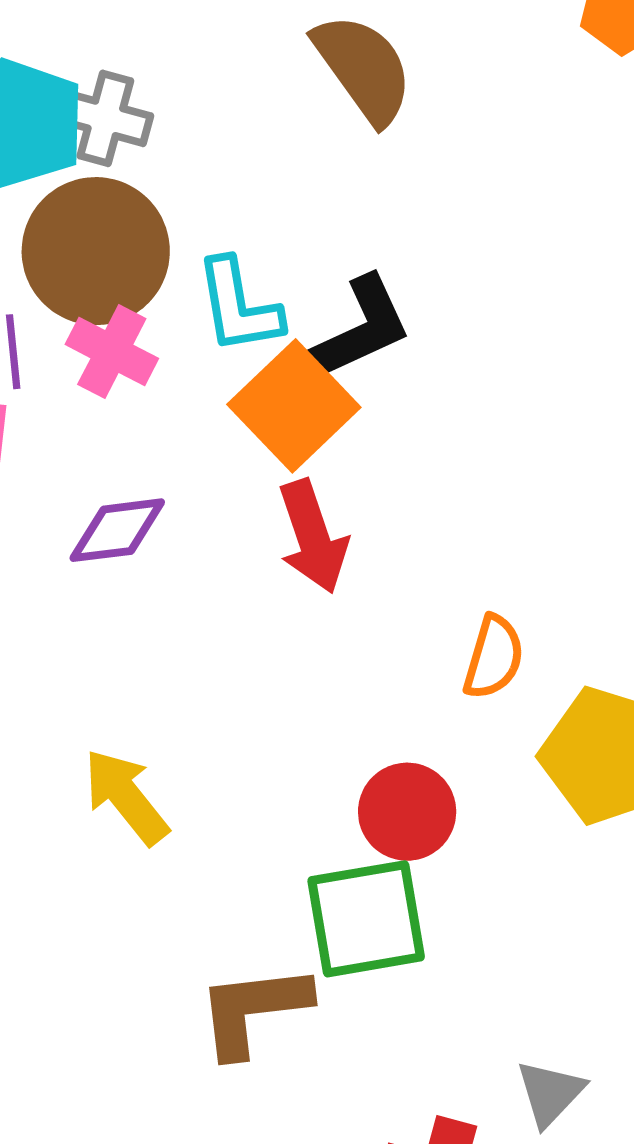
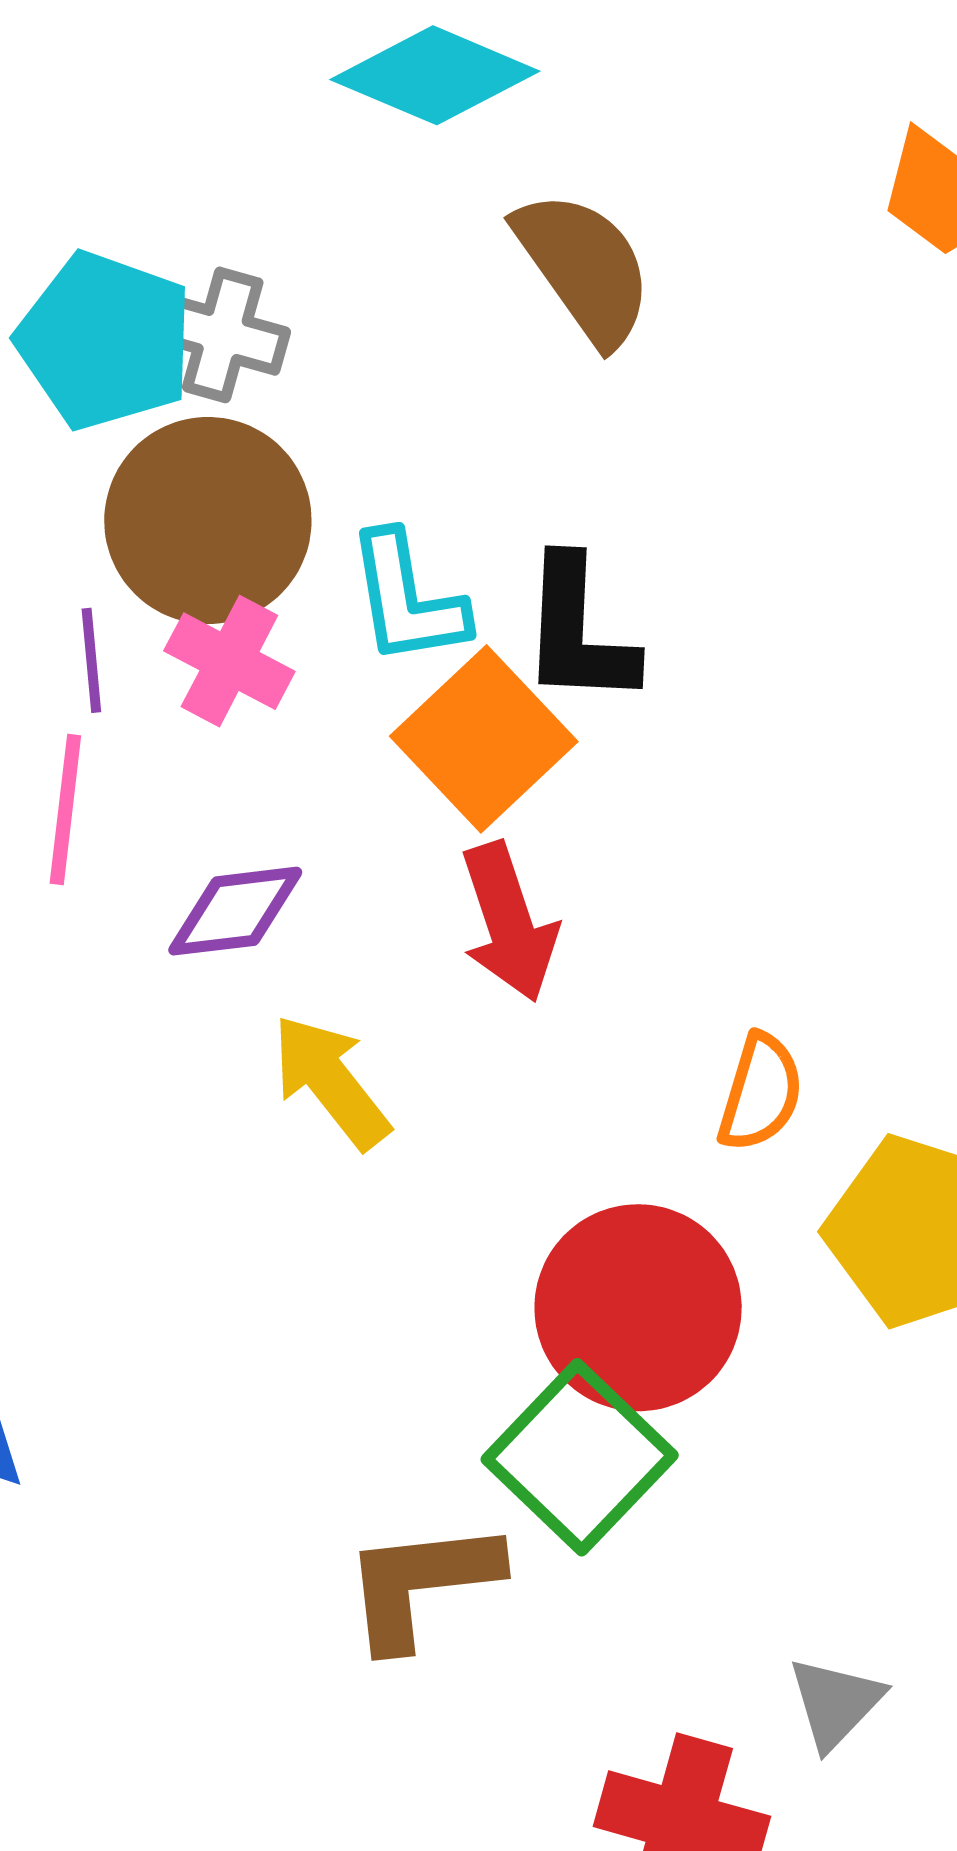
black L-shape: (361, 329) -> (578, 632), turned 117
yellow arrow: (126, 797) -> (331, 1082), moved
red circle: (407, 812) -> (638, 1308), size x1.5
green square: (366, 919) -> (580, 1457), turned -37

